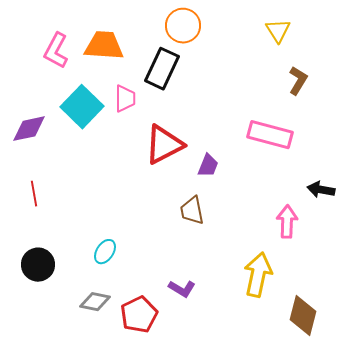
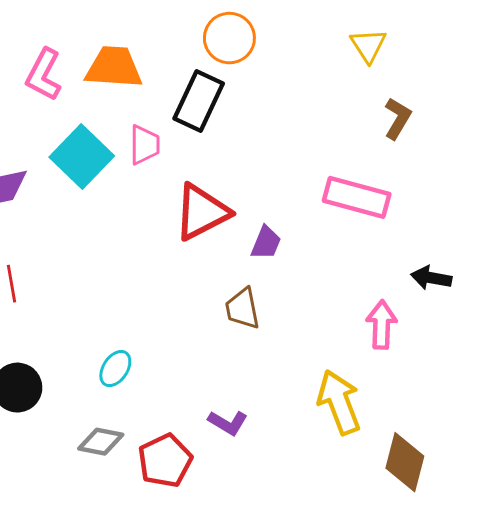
yellow arrow: (258, 275) -> (339, 402), turned -33

